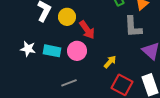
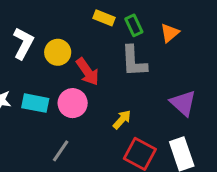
gray L-shape: (133, 27) -> (134, 61), moved
gray line: (69, 83) -> (61, 151), turned -35

